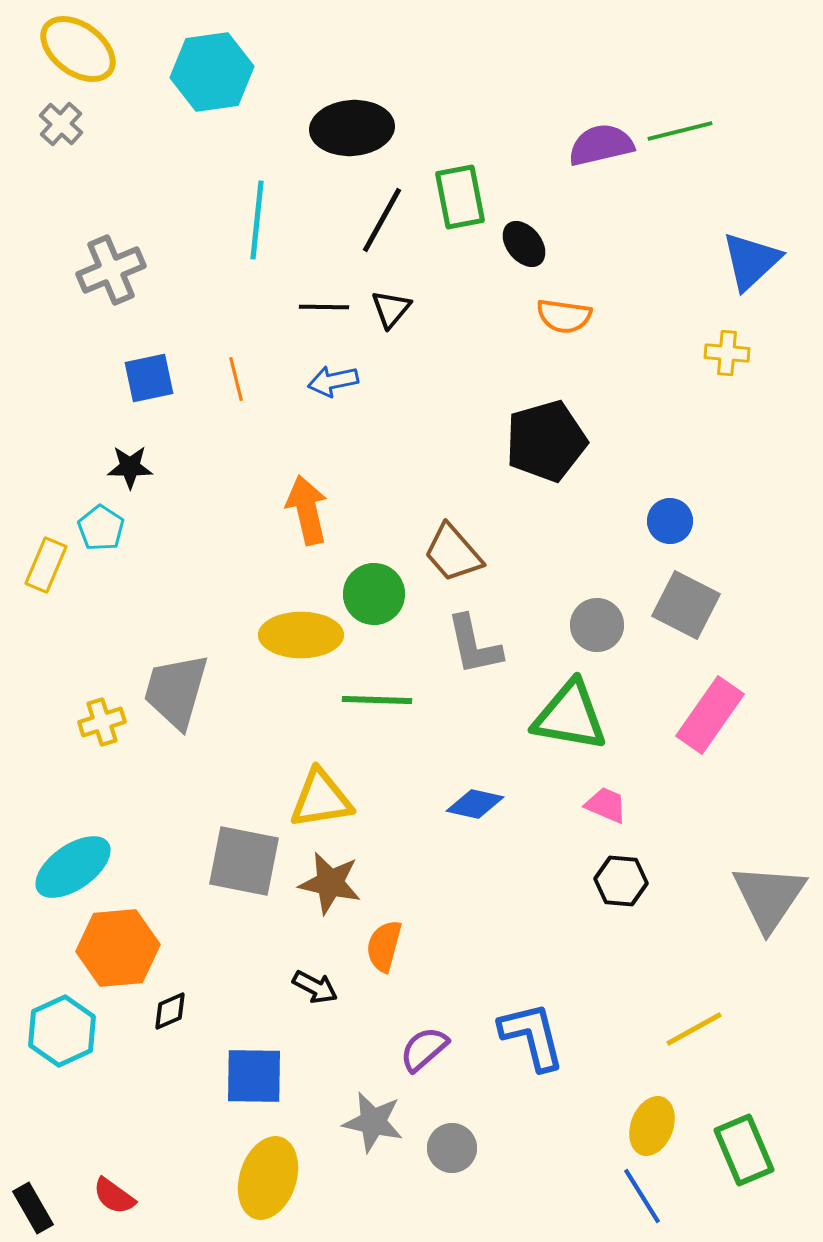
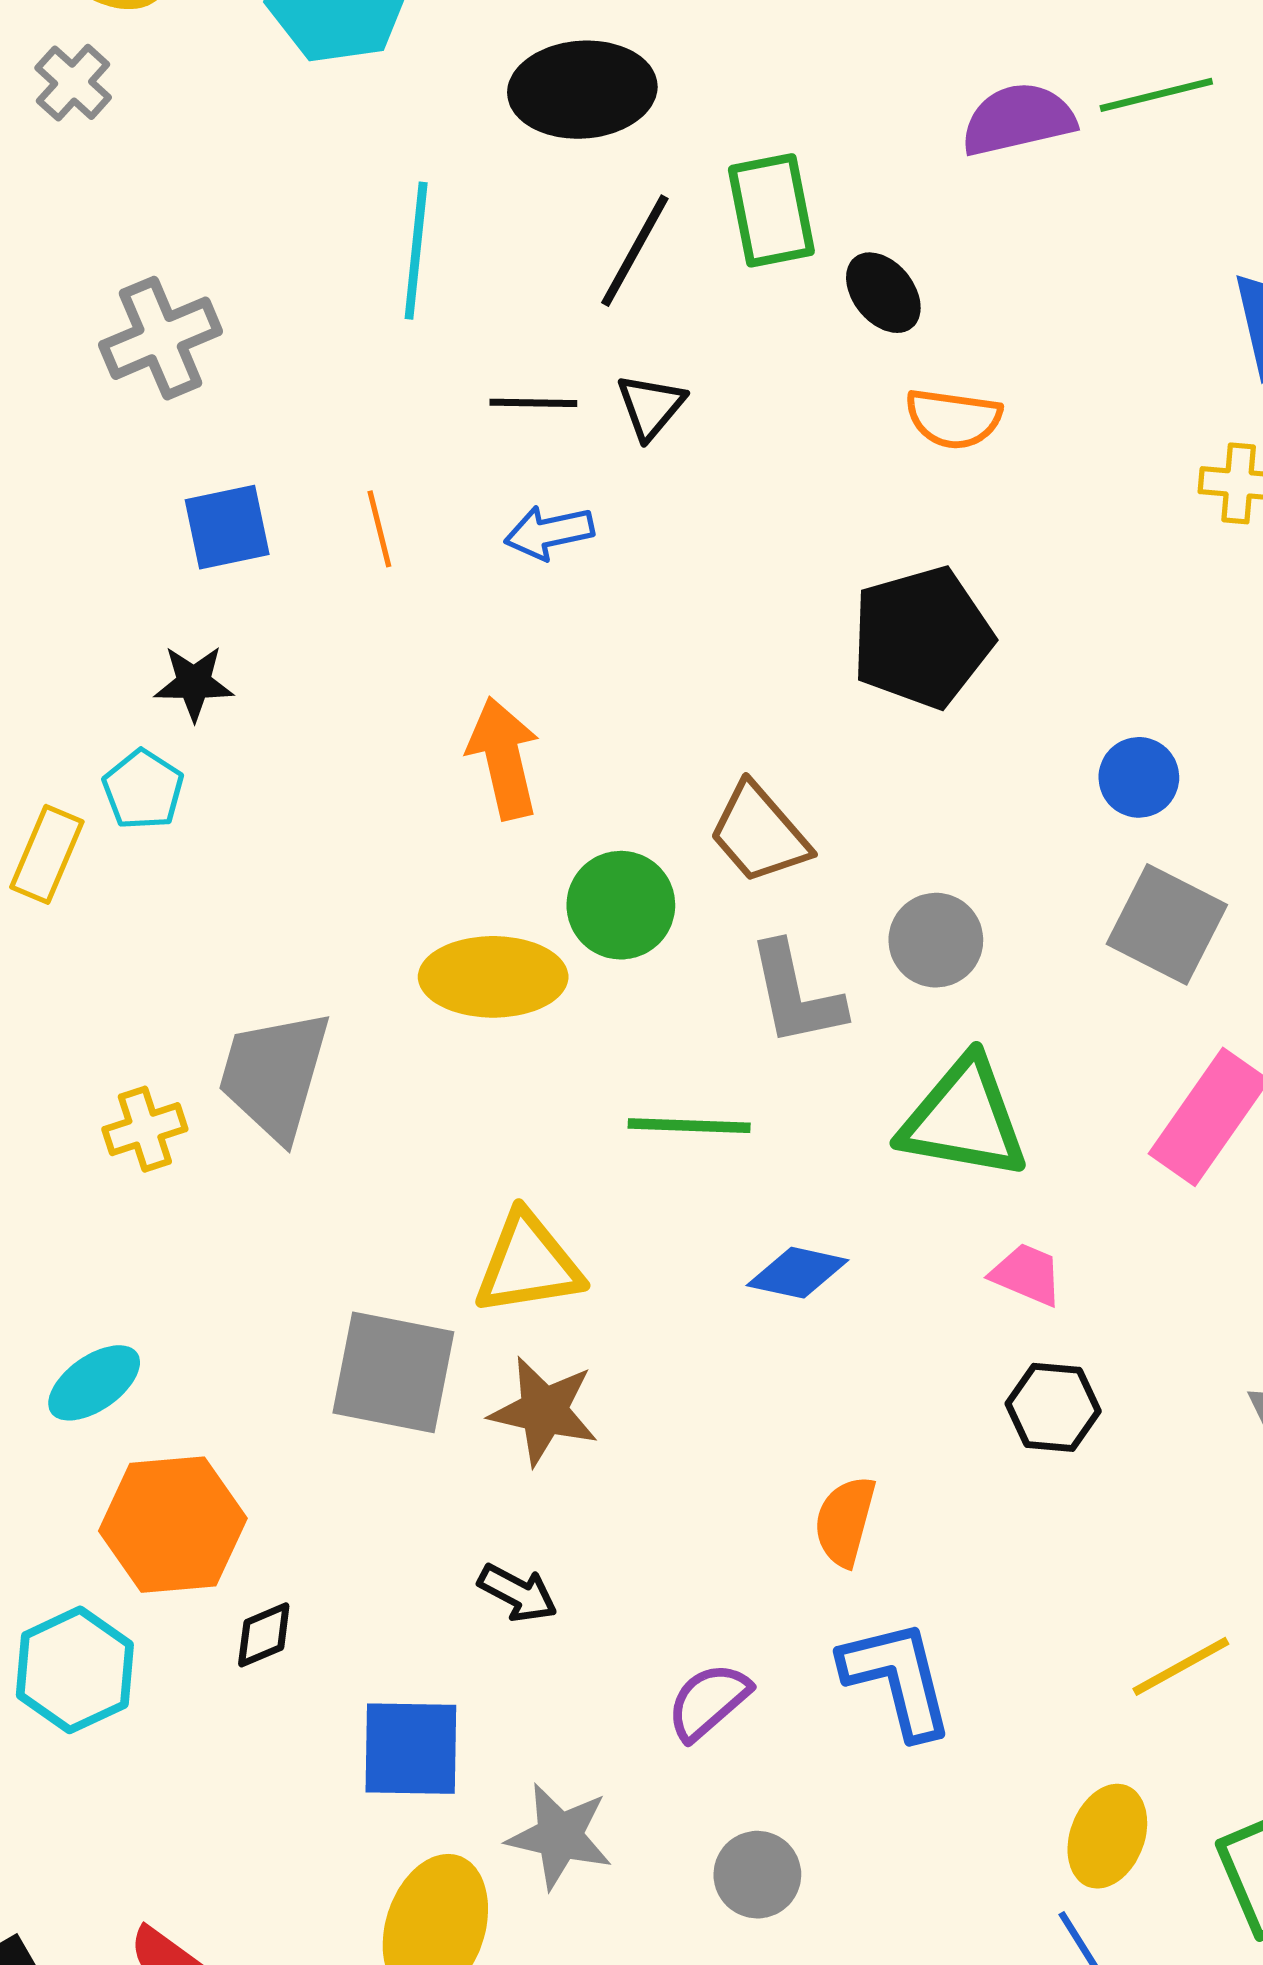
gray circle: (597, 625) -> (936, 940), moved
green line: (377, 700) -> (689, 1126), moved
cyan ellipse: (73, 867) -> (94, 1383), size x0.7
orange semicircle: (384, 946) -> (845, 1521), moved
gray star: (373, 1122) -> (560, 1836), moved

